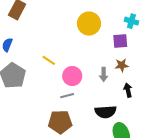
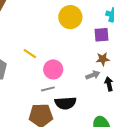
gray arrow: (104, 74) -> (93, 75), moved, turned -112
black semicircle: (106, 112) -> (65, 103), moved

